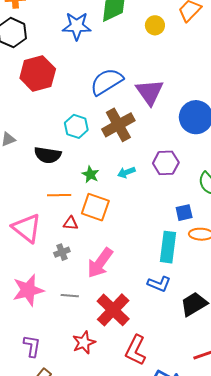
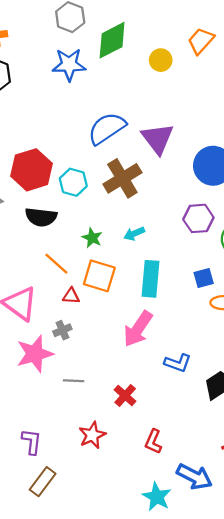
red hexagon: (38, 74) -> (32, 170), moved
purple hexagon: (166, 163) -> (198, 218), moved
orange line: (59, 195) -> (56, 264), turned 45
cyan rectangle: (168, 247) -> (151, 279), moved
pink arrow: (100, 263) -> (138, 329), moved
pink star: (28, 290) -> (35, 354), moved
red cross: (113, 310) -> (125, 396), size x0.6
red L-shape: (136, 350) -> (153, 442), size x0.7

